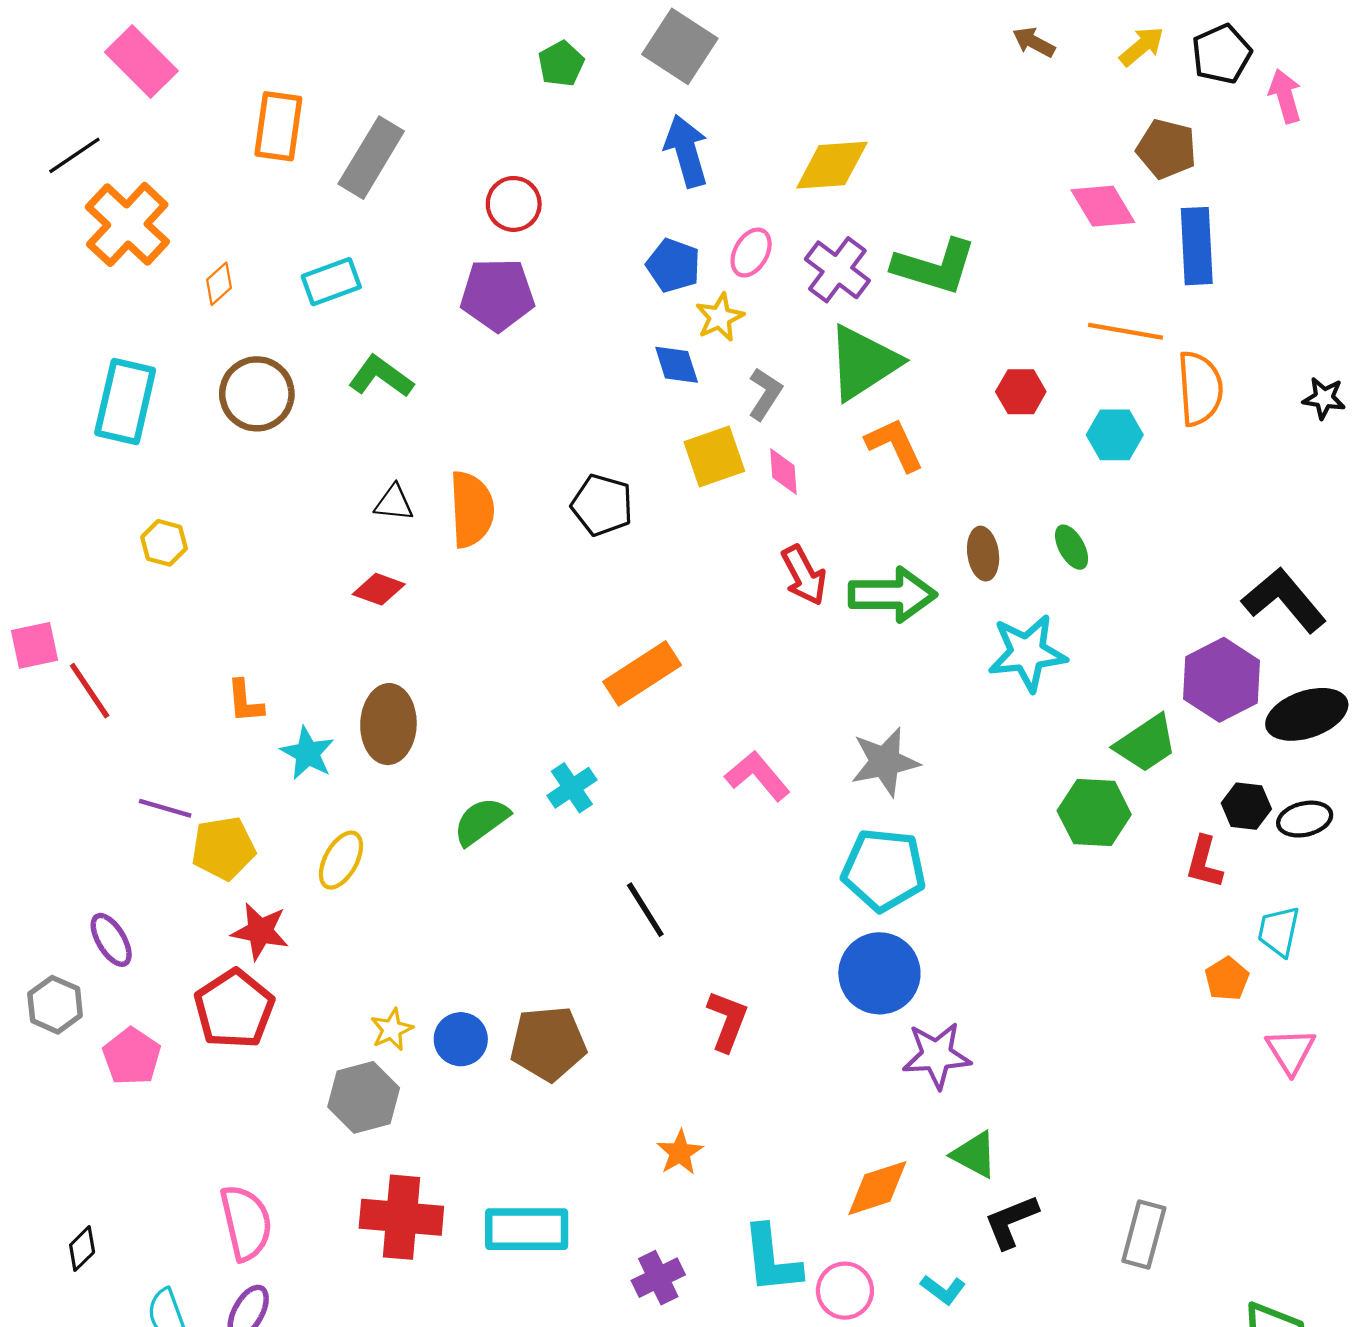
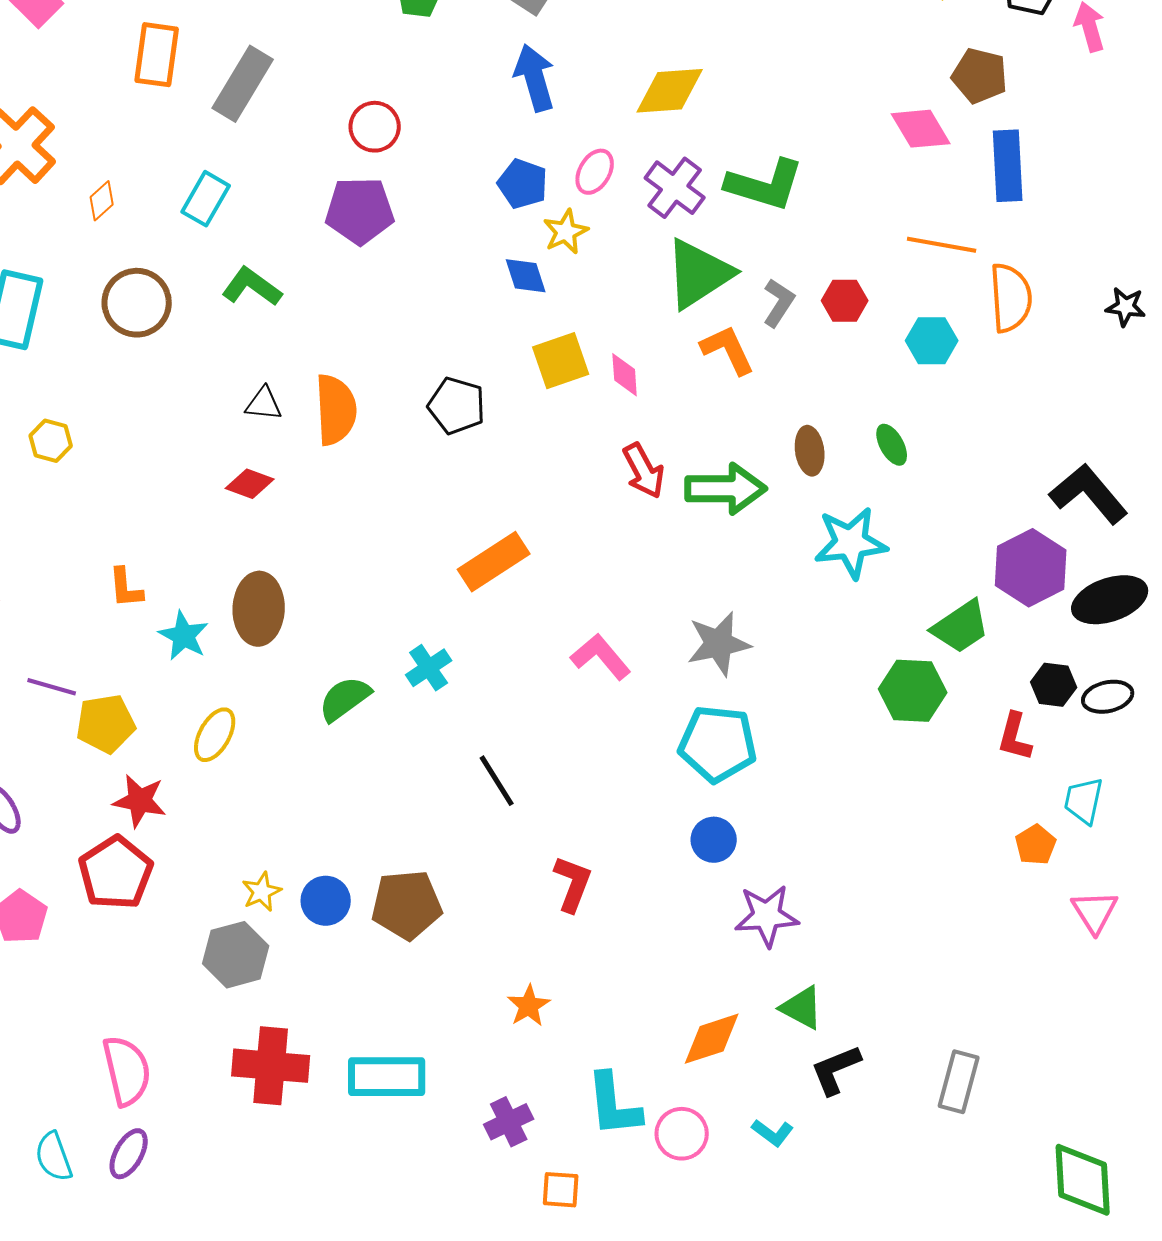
cyan rectangle: (331, 282) -> (206, 199), turned -40
gray L-shape: (765, 394) -> (779, 303), moved
blue circle: (879, 973) -> (714, 840), size x0.6

